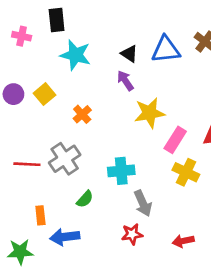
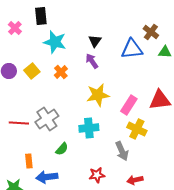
pink cross: (22, 36) -> (15, 28), turned 32
blue triangle: (166, 50) -> (132, 49), moved
black triangle: (129, 54) -> (95, 41), turned 32
yellow star: (150, 113) -> (98, 95), moved
orange cross: (82, 114) -> (61, 72), moved
gray arrow: (143, 203) -> (122, 151), moved

